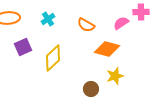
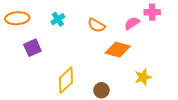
yellow diamond: (53, 58) -> (66, 80), moved
yellow star: (115, 76) -> (143, 77), moved

